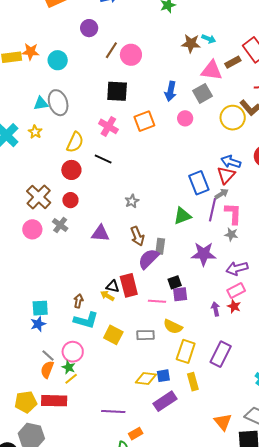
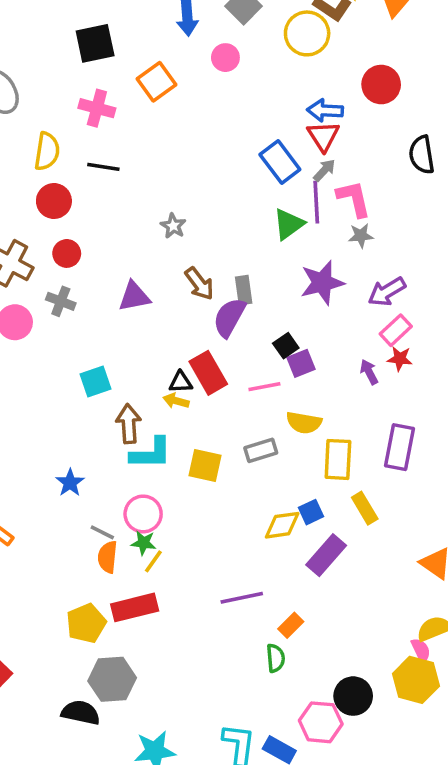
green triangle: (182, 216) -> (289, 224), moved
brown arrow: (78, 301) -> (129, 424), size x1.5
cyan square: (40, 308) -> (96, 381), moved

